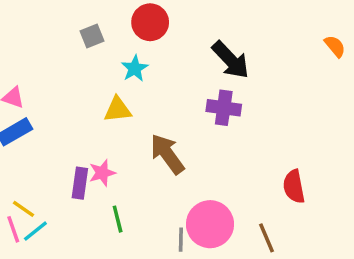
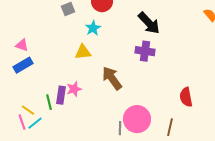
green line: (118, 219) -> (49, 102), moved
brown line: (266, 238) -> (170, 127), turned 36

